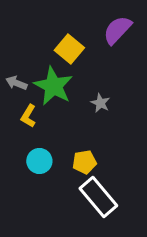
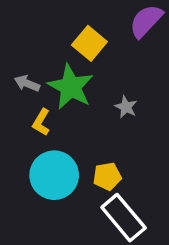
cyan circle: (39, 161) -> (54, 175), size x1.6

